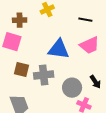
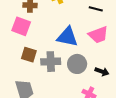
black arrow: (95, 82) -> (102, 72), turned -40
gray circle: (72, 88) -> (77, 64), moved

